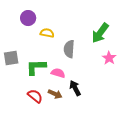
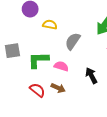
gray semicircle: (69, 49) -> (73, 41), turned 30
black arrow: (75, 88) -> (91, 76), moved

